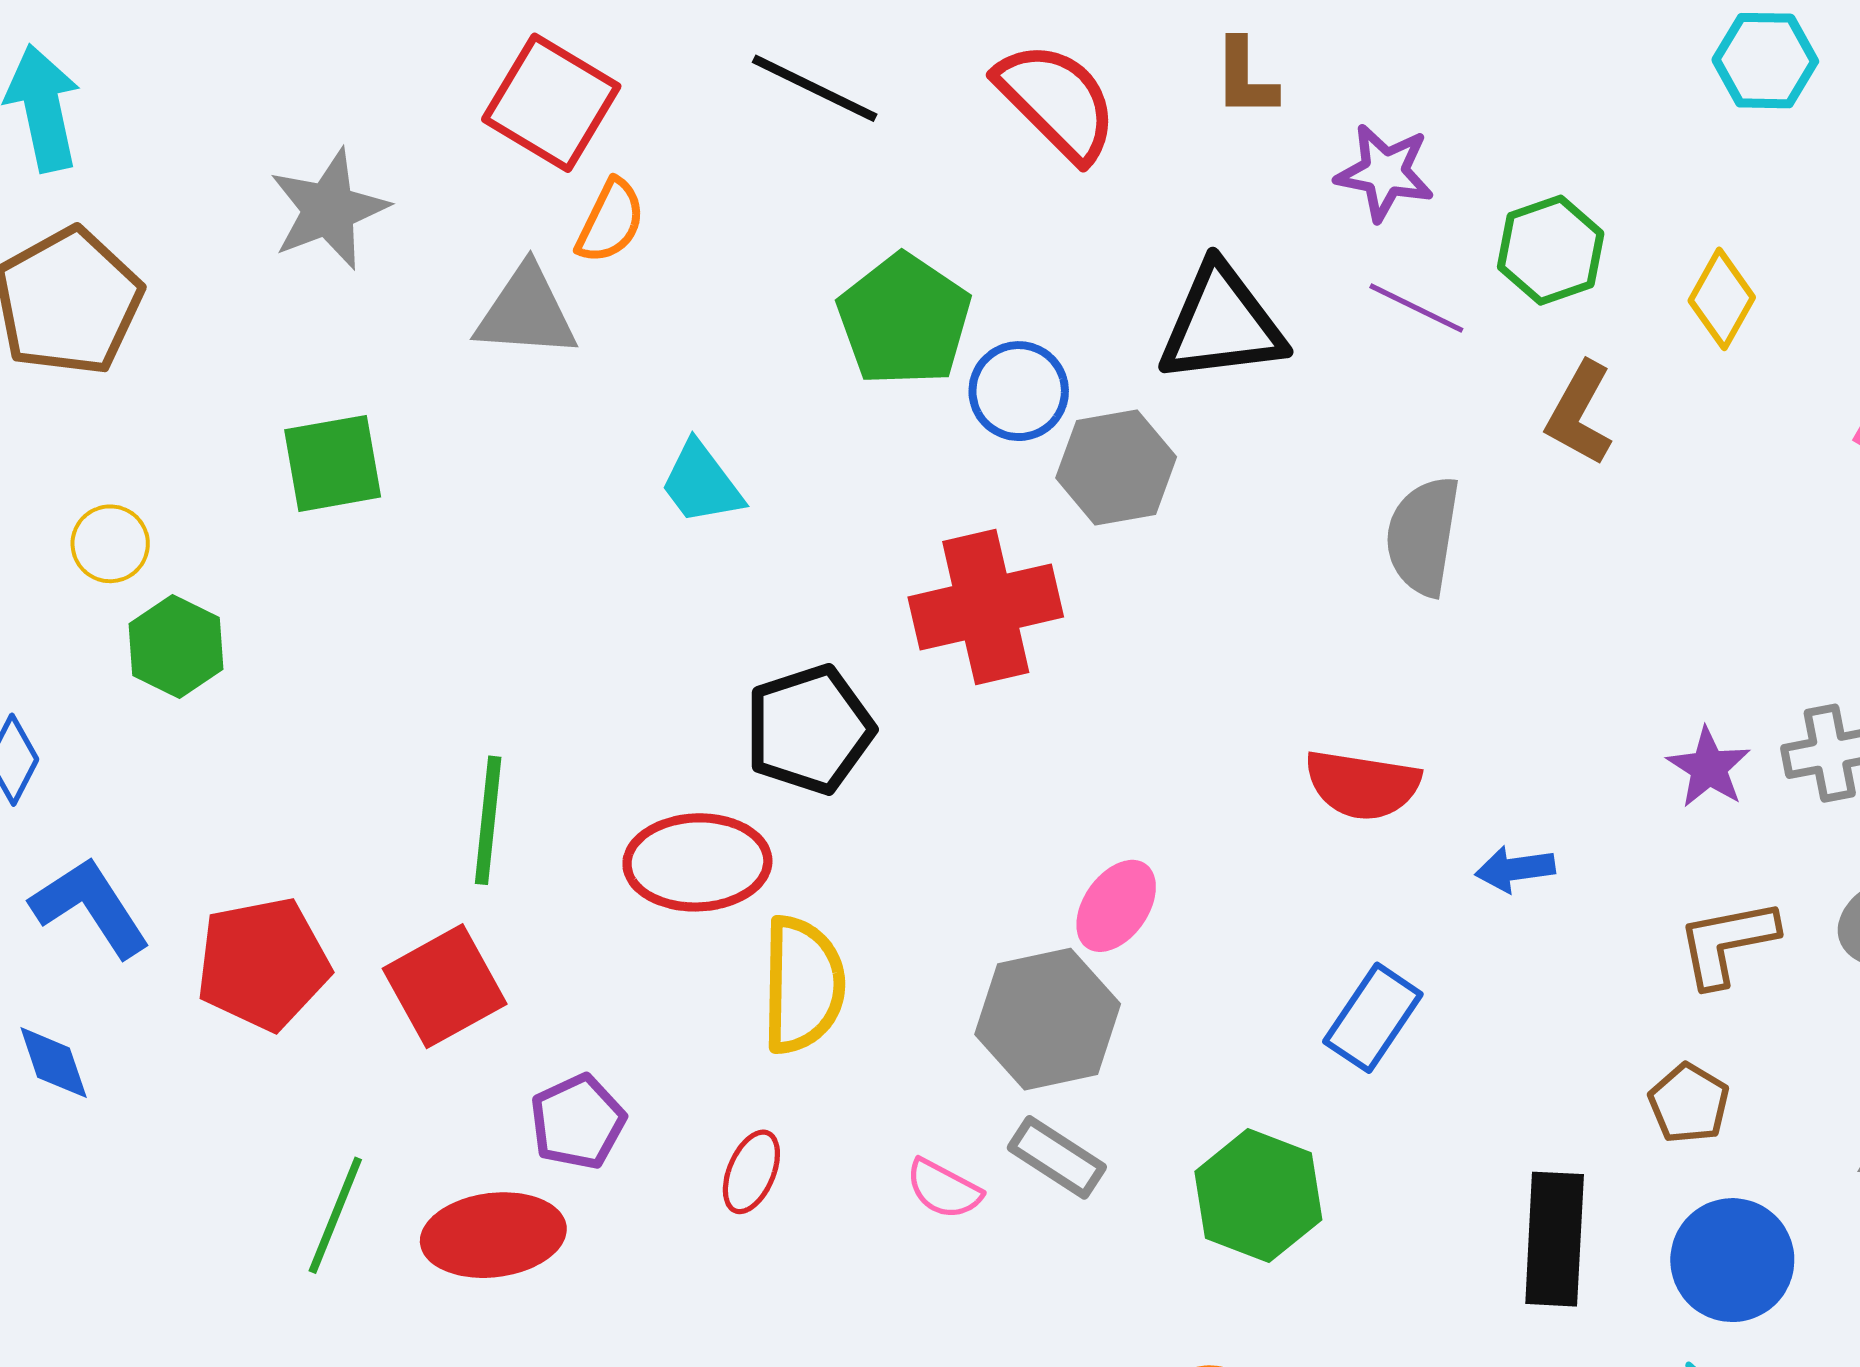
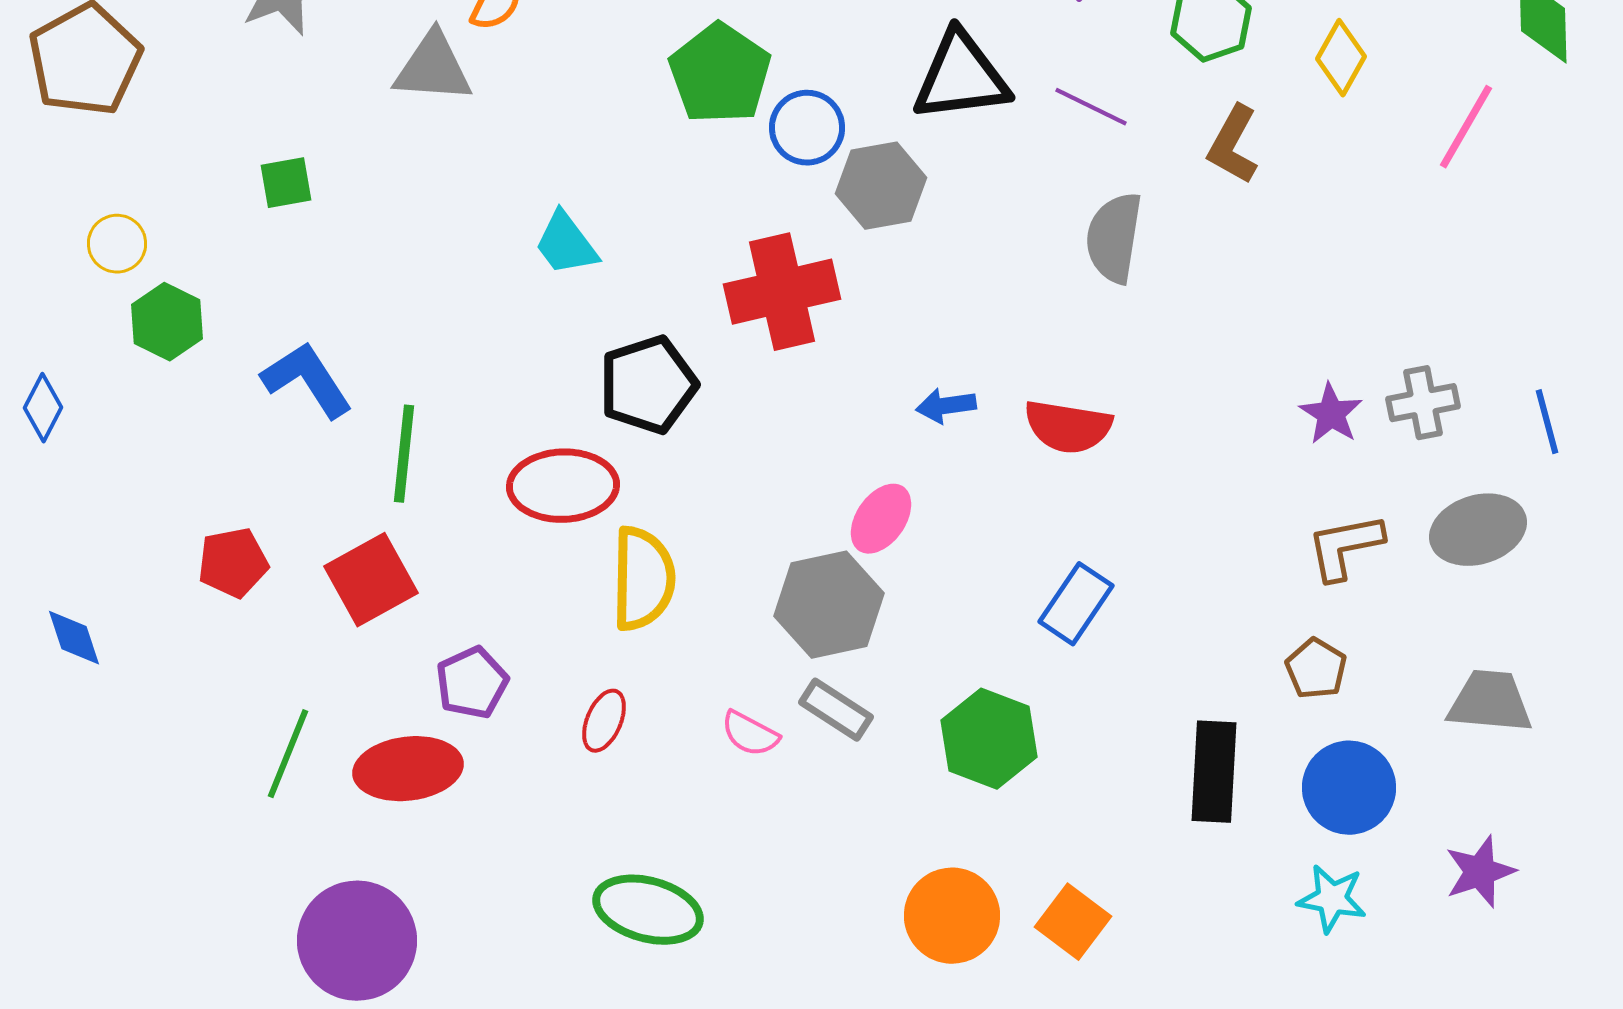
purple line: (1416, 308) -> (1091, 107), moved
green square: (333, 463) -> (286, 183), size x0.7
cyan trapezoid: (701, 483) -> (566, 244), moved
blue arrow: (1515, 869) -> (946, 406), moved
blue L-shape: (90, 907) -> (307, 380), moved
red pentagon: (263, 964) -> (233, 563), size x0.7

